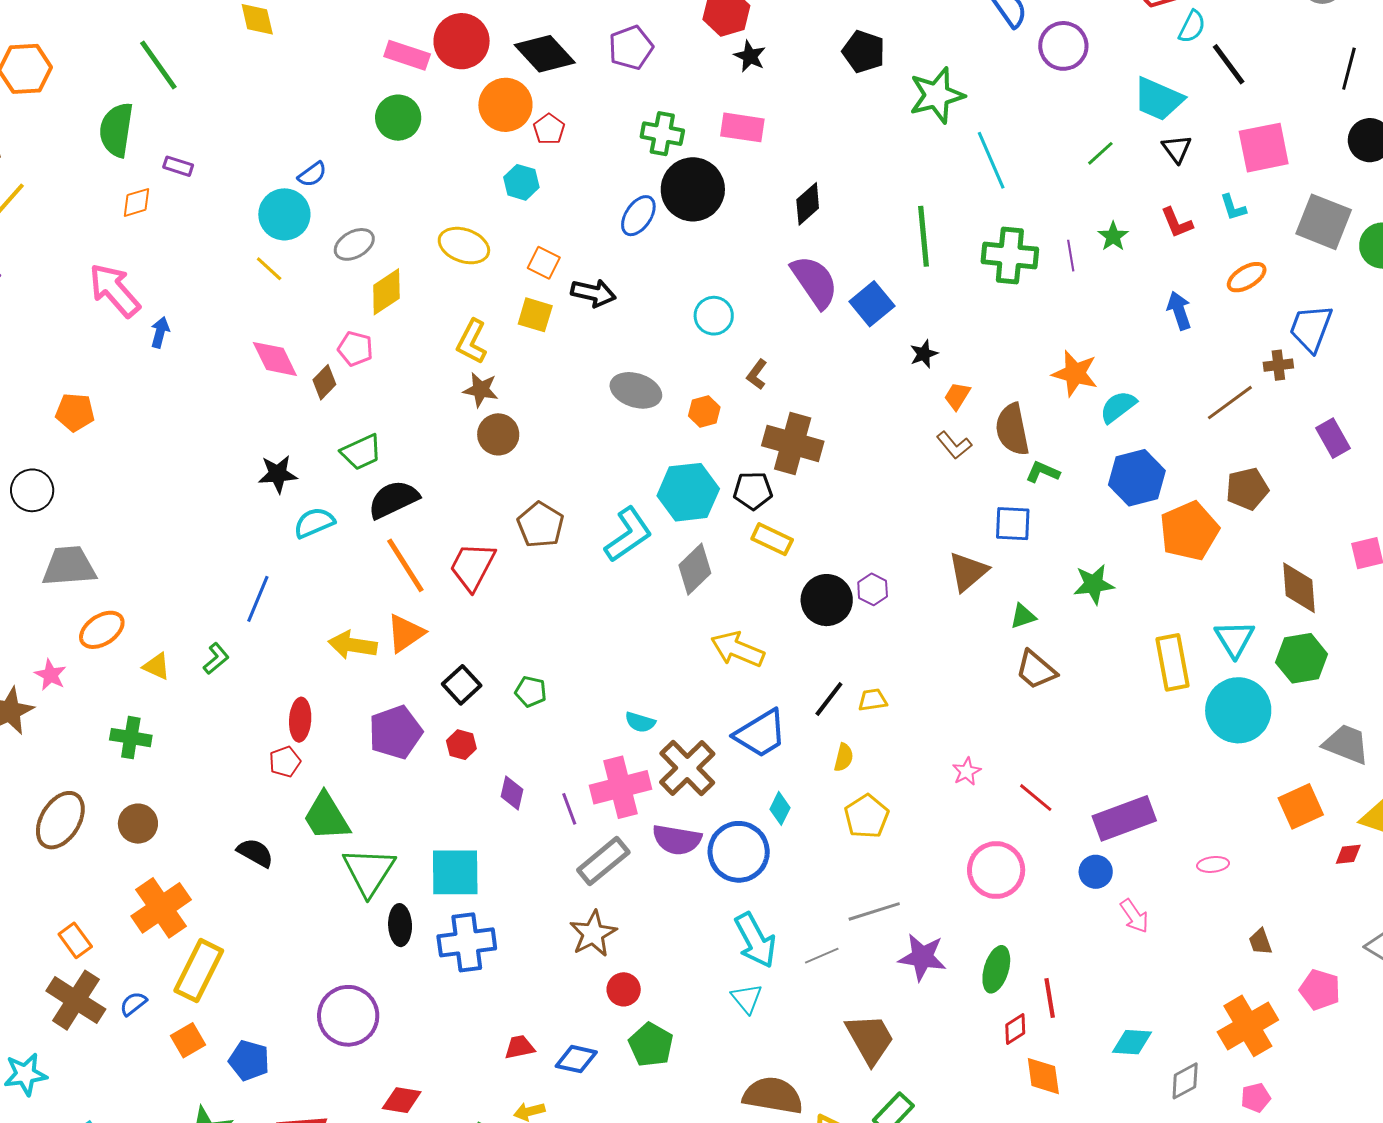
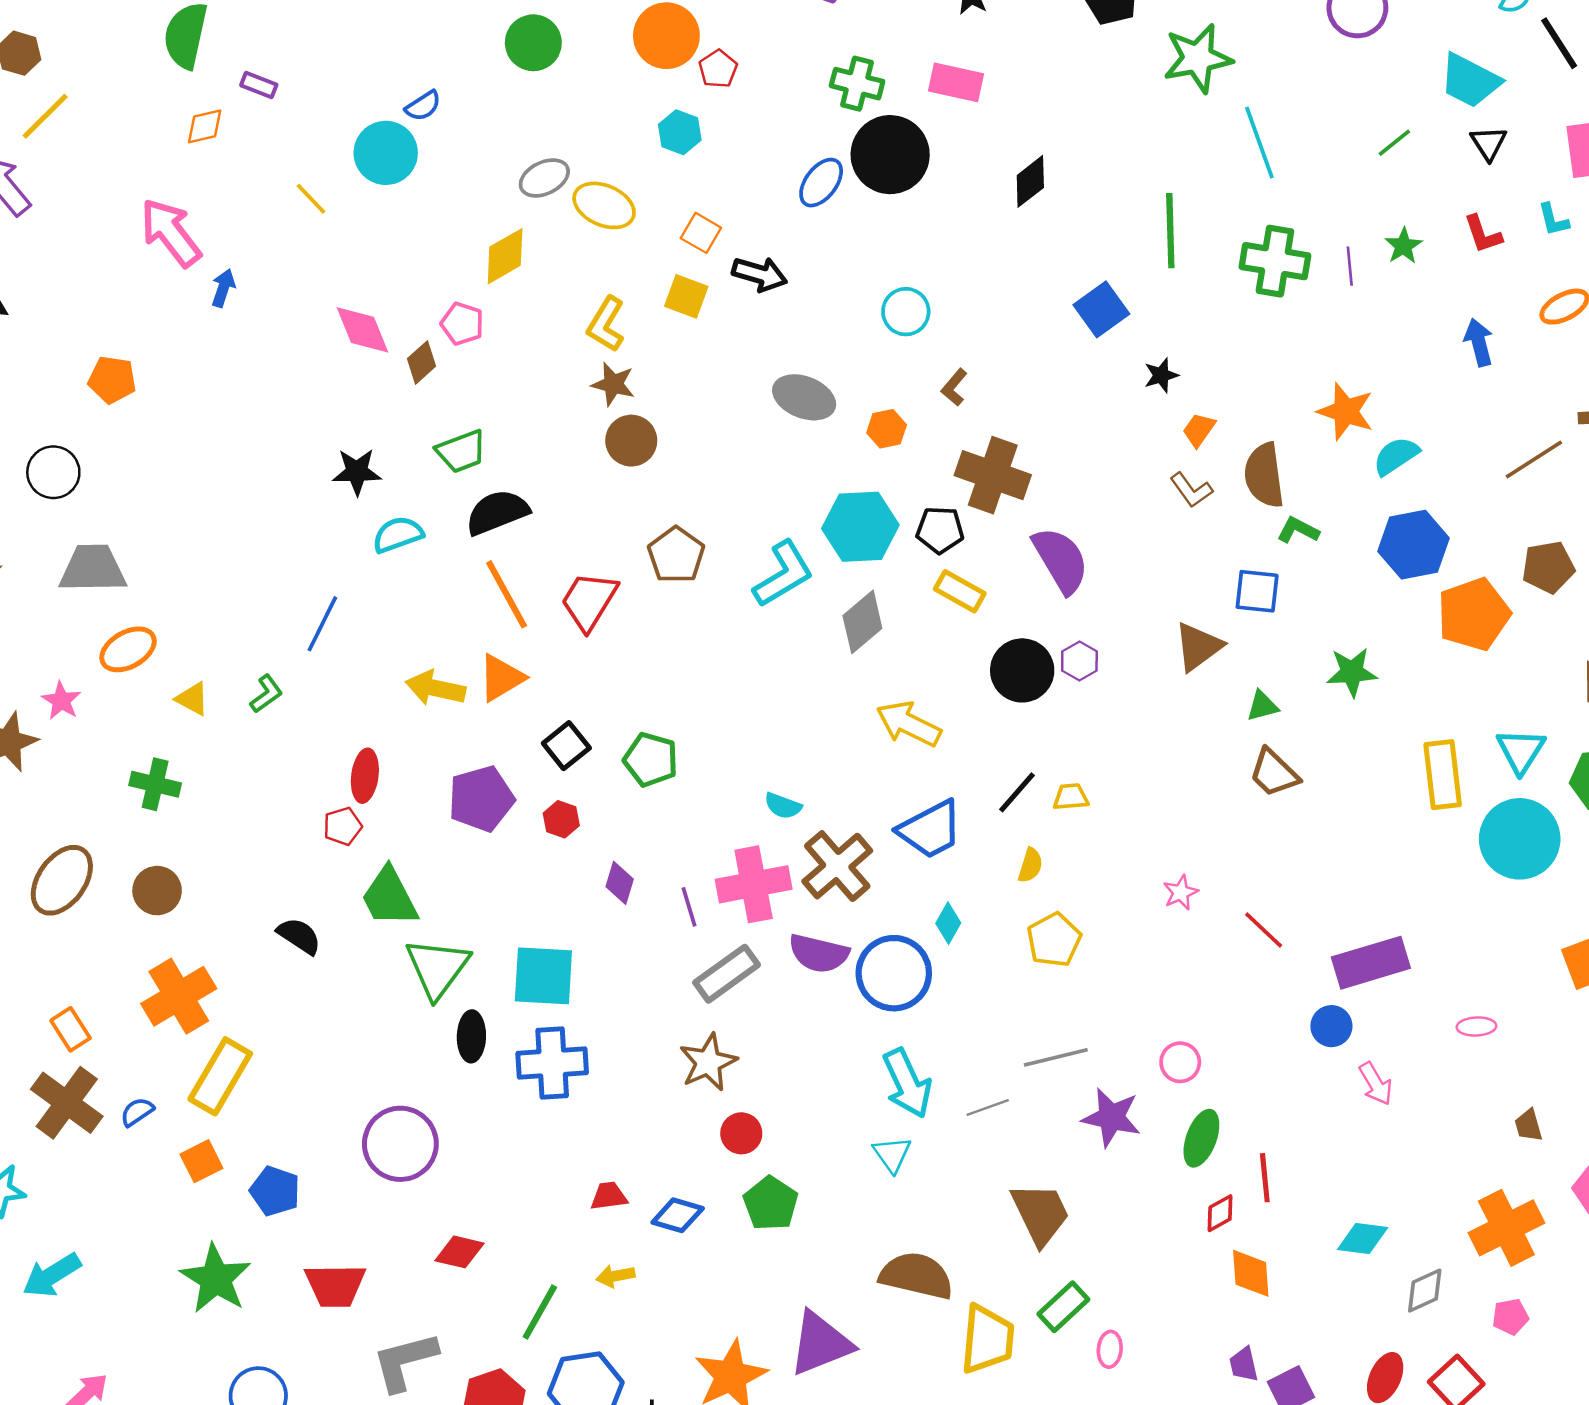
gray ellipse: (354, 244) -> (544, 178), moved
yellow line: (269, 269) -> (311, 199), moved
purple semicircle: (815, 282) -> (1061, 560), moved
green pentagon: (531, 692) -> (651, 760), size x1.4
pink circle: (996, 870) -> (1180, 1062), moved, size x0.6

